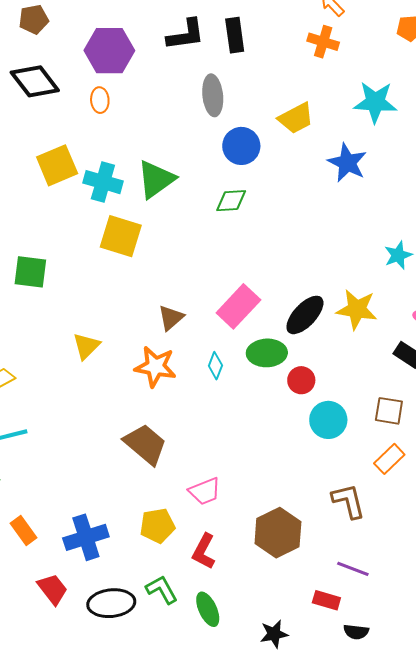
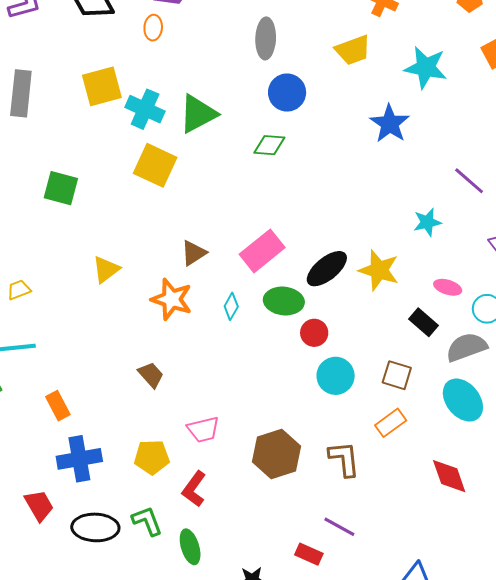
yellow trapezoid: (296, 118) -> (353, 50), moved
brown trapezoid: (145, 444) -> (151, 375), size x0.6
orange rectangle: (24, 530) -> (58, 406), moved
brown hexagon: (278, 533) -> (276, 454), moved

